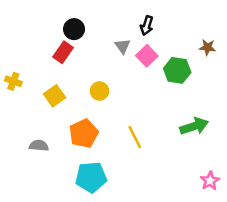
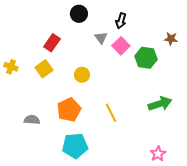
black circle: (74, 29) -> (79, 14), moved
yellow square: (55, 96) -> (44, 69), moved
pink star: (210, 181) -> (158, 154), moved

